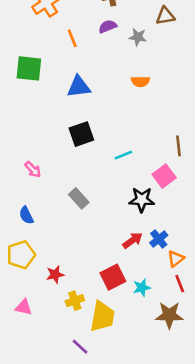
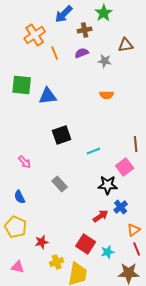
orange line: (72, 38) -> (55, 53), moved
blue triangle: (79, 87) -> (48, 96), moved
blue cross: (159, 239) -> (121, 207), moved
yellow pentagon: (21, 255) -> (16, 227), turned -30
red square: (113, 277) -> (86, 244), turned -30

